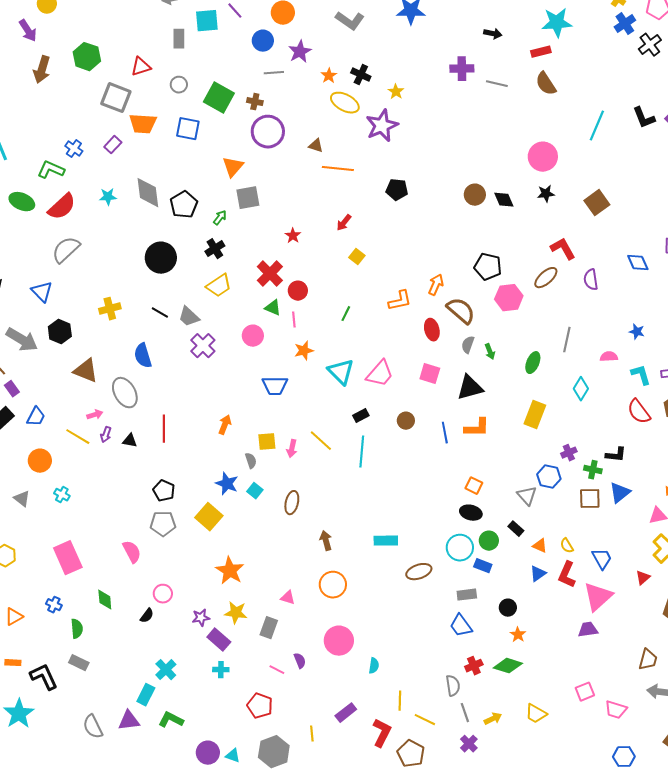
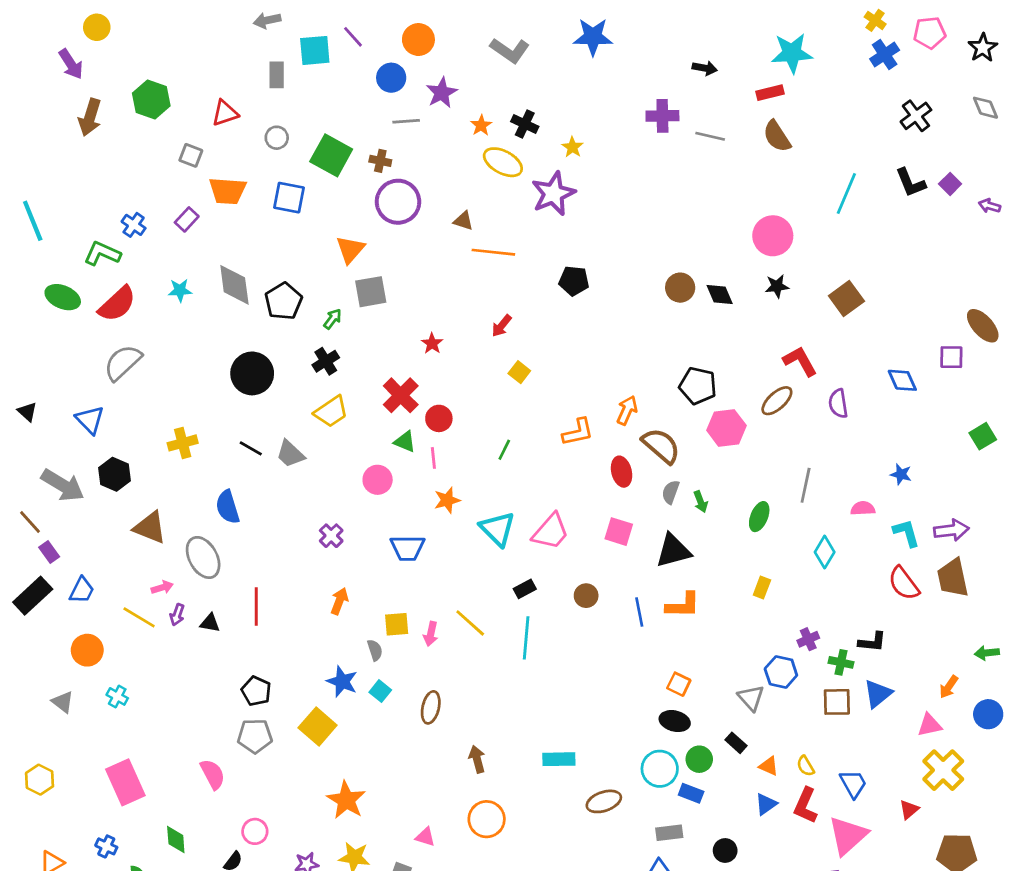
black cross: (650, 45) -> (916, 116), moved
gray square: (116, 98) -> (191, 155), size x0.6
purple cross: (203, 346) -> (331, 536), moved, size x0.7
yellow rectangle: (535, 415) -> (762, 587), size x0.6

